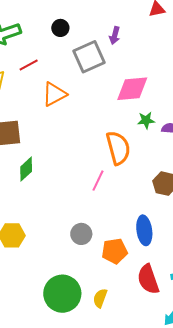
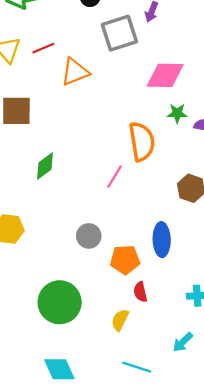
red line: (29, 65) -> (43, 48), moved
green diamond: (26, 169) -> (45, 166), moved
red semicircle: (148, 279) -> (140, 292), moved, size x0.6
yellow semicircle: (100, 298) -> (120, 320), moved

